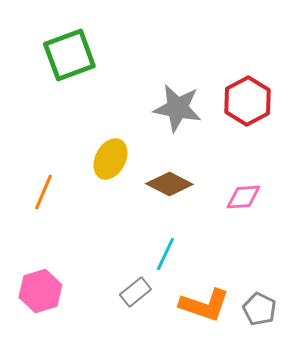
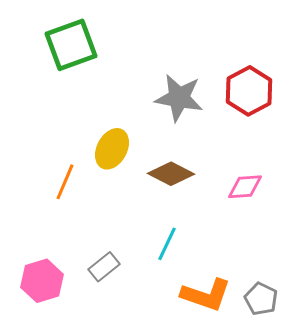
orange line: (43, 192) -> (65, 182), moved
gray rectangle: (135, 292) -> (104, 267), moved

